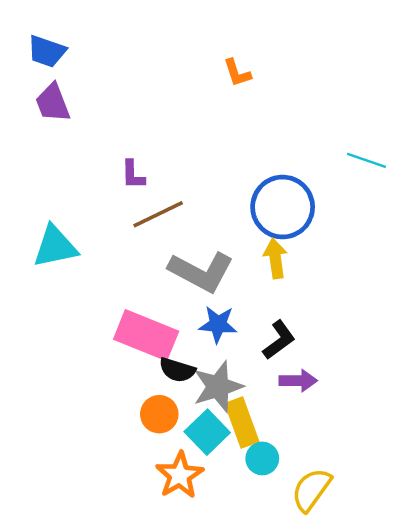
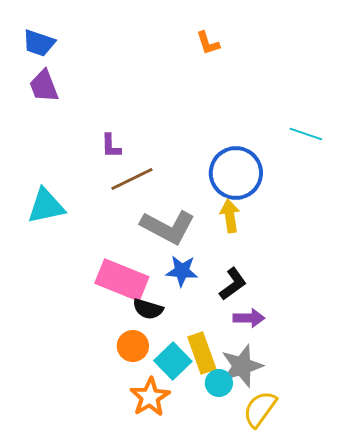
orange L-shape: (237, 73) -> (208, 43), moved
gray star: (218, 387) -> (242, 366), moved

